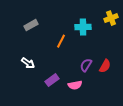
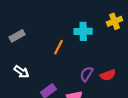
gray rectangle: (31, 25) -> (17, 36), moved
red semicircle: (105, 66) -> (108, 75), turned 40

